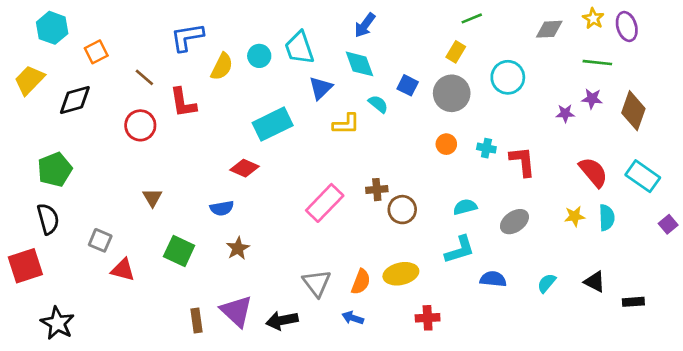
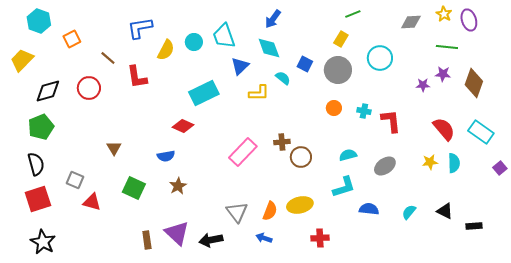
black diamond: (75, 100) -> (48, 91), moved
red circle: (140, 125) -> (89, 88), moved
red square: (25, 266) -> (38, 199), moved

